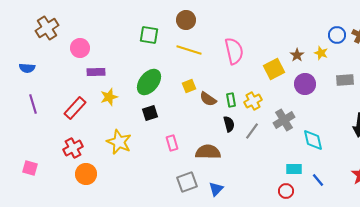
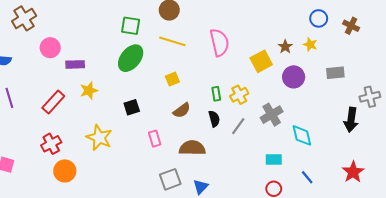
blue circle: (337, 35) -> (319, 18), moved
pink circle: (80, 48) -> (50, 48), moved
green ellipse: (149, 82) -> (131, 58), moved
brown semicircle: (208, 99) -> (182, 110), moved, turned -72
cyan rectangle: (294, 169) -> (274, 159), moved

